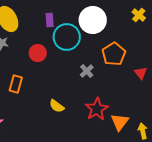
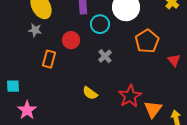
cyan circle: (67, 37) -> (100, 24), size x0.7
gray cross: (87, 71) -> (105, 56), moved
orange rectangle: (16, 84) -> (49, 59), moved

